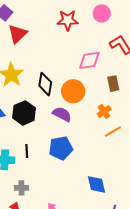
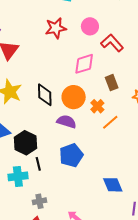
pink circle: (102, 13) -> (90, 26), moved
orange cross: (104, 111) -> (97, 106), moved
black hexagon: (24, 113) -> (25, 143), moved
orange line: (113, 132) -> (110, 122), moved

